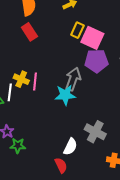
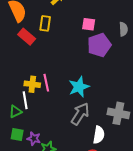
yellow rectangle: (77, 30) -> (45, 23), moved
pink square: (92, 38) -> (89, 24), size x0.6
gray arrow: (73, 79) -> (80, 114), moved, turned 30

